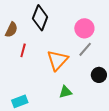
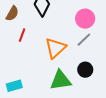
black circle: (99, 75) -> (85, 70), moved
green triangle: (65, 92) -> (61, 80), size x1.6

